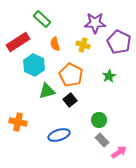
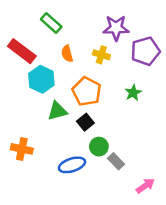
red rectangle: (18, 42) -> (22, 51), turned 70
purple pentagon: (119, 42) -> (145, 51), turned 30
green circle: (99, 120) -> (99, 147), moved
gray rectangle: (102, 140) -> (116, 161), moved

